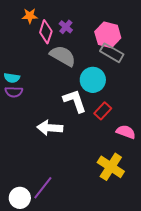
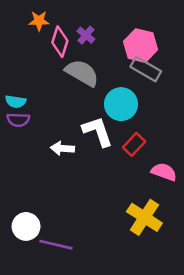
white arrow: (50, 128) -> (62, 148), moved, size x0.7
purple line: (43, 188) -> (56, 245), turned 65
white circle: (20, 198) -> (26, 226), moved

